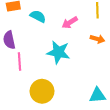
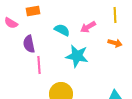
cyan semicircle: (38, 16) -> (62, 30), moved

